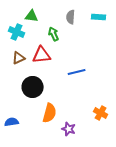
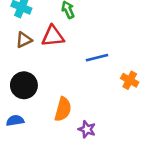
black circle: (33, 87) -> (24, 85), moved
orange cross: (101, 113) -> (130, 80), moved

